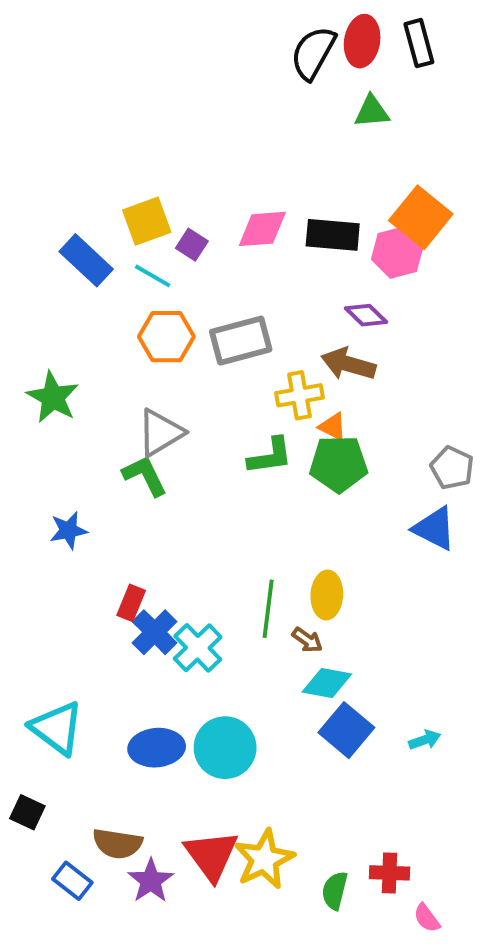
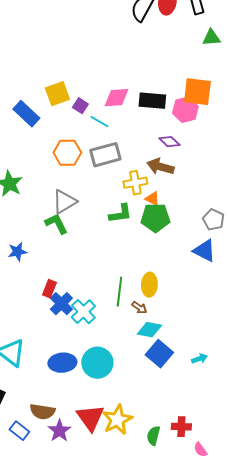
green triangle: (372, 112) -> (211, 38), moved
orange square: (421, 217) -> (197, 92), turned -32
cyan line: (153, 276) -> (99, 122), moved

